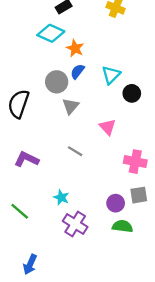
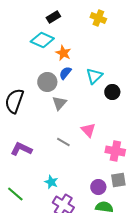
pink triangle: (107, 127) -> (88, 130), moved

